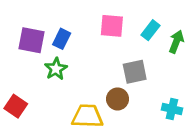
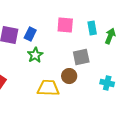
cyan rectangle: (150, 30) -> (92, 28), turned -48
green star: (56, 69) -> (35, 55), moved

